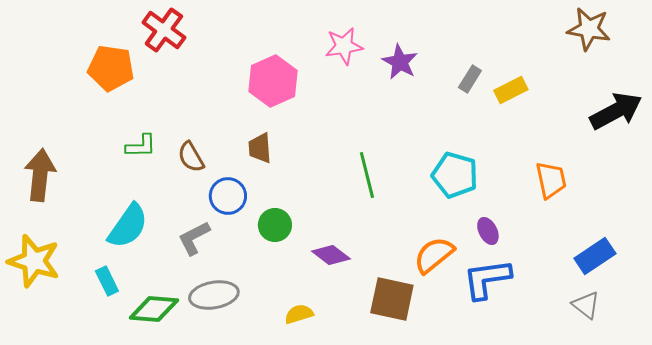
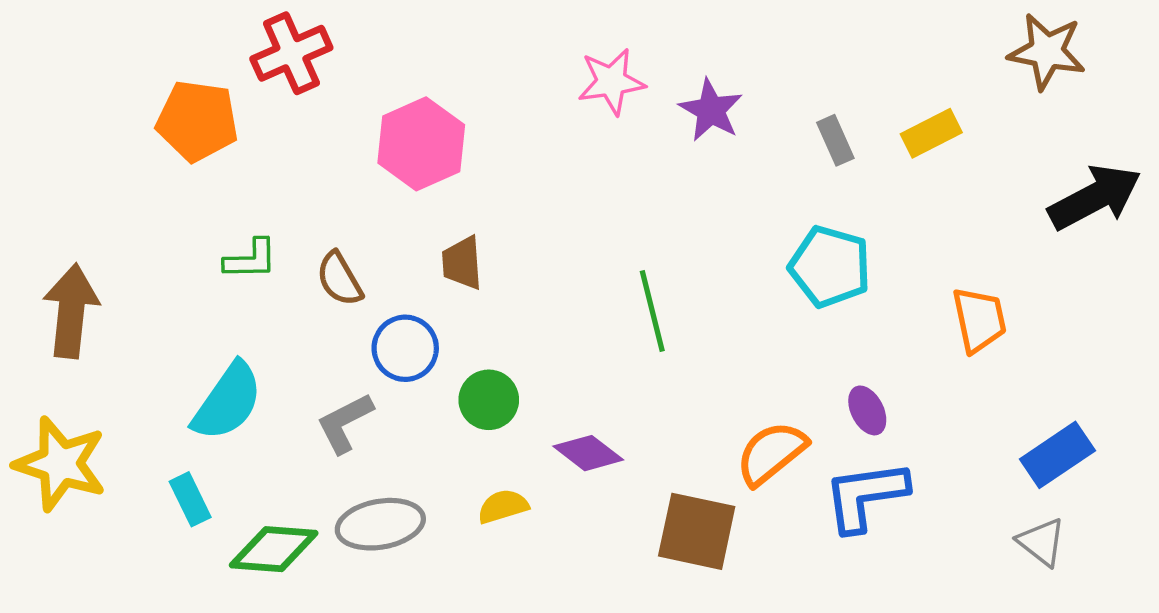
red cross: (164, 30) -> (291, 53), turned 30
gray rectangle: (470, 79) -> (835, 140), turned -56
pink hexagon: (273, 81) -> (421, 144), moved
yellow rectangle: (511, 90) -> (931, 133), moved
cyan pentagon: (455, 175) -> (830, 267), moved
yellow semicircle: (299, 314) -> (503, 506), moved

